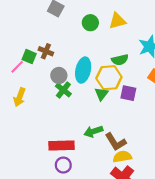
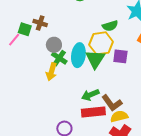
cyan ellipse: (83, 70) -> (78, 55), moved
green triangle: (101, 94) -> (95, 59), size x1.5
yellow arrow: (20, 97) -> (52, 72), moved
red rectangle: (62, 146) -> (93, 112), moved

